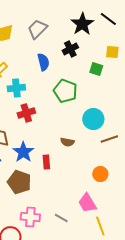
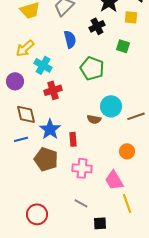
yellow square: (112, 52) -> (131, 17), moved
cyan cross: (16, 88) -> (43, 65), turned 36
cyan circle: (93, 119) -> (111, 106), moved
pink cross: (30, 217) -> (82, 168), moved
gray line: (61, 218) -> (81, 203), moved

